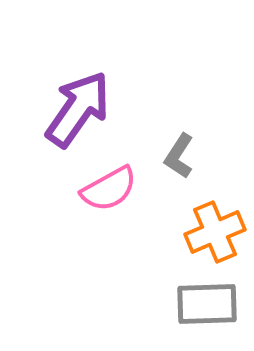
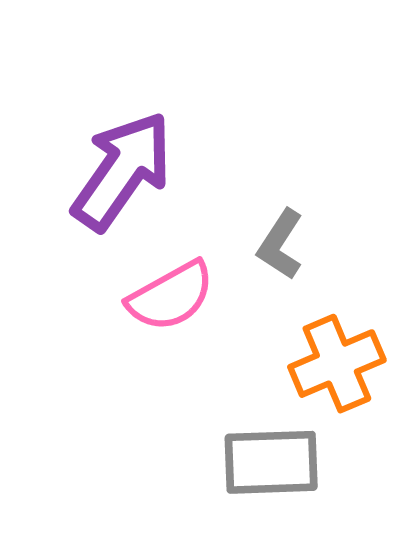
gray rectangle: (207, 304) -> (271, 462), moved

